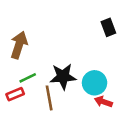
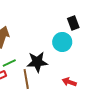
cyan circle: (95, 83) -> (62, 42), moved

